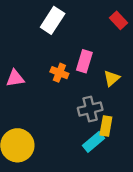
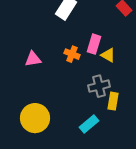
yellow triangle: (112, 78) -> (108, 55), moved, turned -49
cyan rectangle: (93, 142) -> (89, 124), moved

